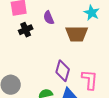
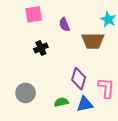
black cross: (26, 30) -> (41, 48), moved

